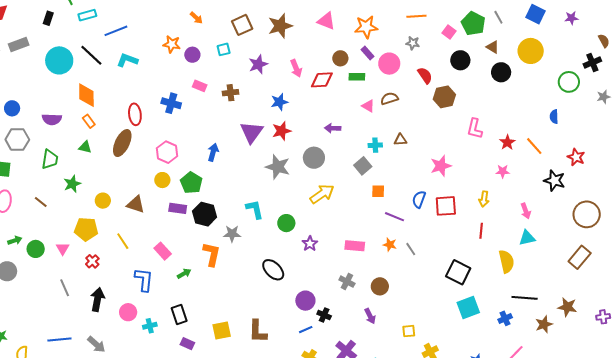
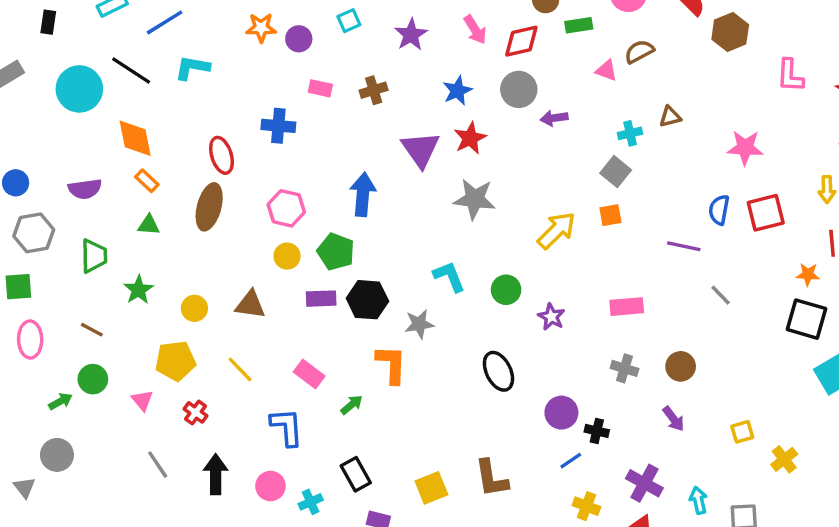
blue arrow: (213, 152) -> (363, 194), size x1.4
gray circle: (314, 158) -> (519, 89), moved
pink star: (441, 166) -> (745, 148), turned 30
orange square: (378, 191) -> (610, 215), moved
orange star: (390, 245) -> (808, 274), moved
green circle: (36, 249) -> (93, 379), moved
black ellipse: (273, 270) -> (498, 371), turned 30

